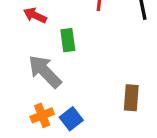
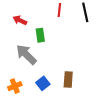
brown rectangle: (131, 98) -> (68, 80), moved
orange cross: (42, 115) -> (15, 86), moved

